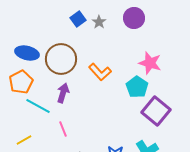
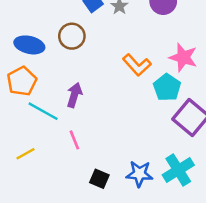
brown circle: (61, 59) -> (72, 36), moved, size x0.7
orange L-shape: (100, 72) -> (137, 65), moved

